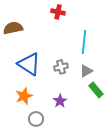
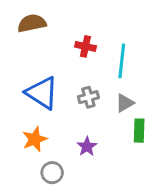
red cross: (58, 12) -> (85, 46), moved
brown semicircle: (13, 28) -> (32, 23), moved
green rectangle: (96, 90) -> (139, 131), turned 42

